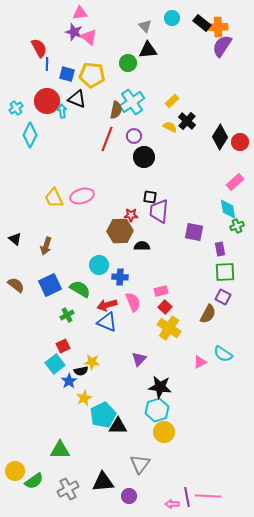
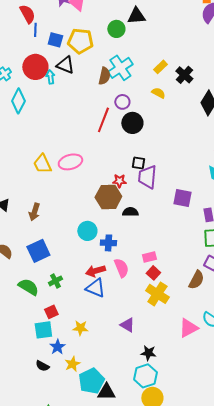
black cross: (187, 121) -> (184, 75), moved
red line: (107, 139) -> (103, 120), moved
green semicircle: (80, 289) -> (28, 287), moved
purple triangle: (139, 359) -> (127, 325), turned -42
pink triangle: (200, 362) -> (188, 328), size x1.5
cyan square: (55, 364) -> (43, 330), turned 30
black semicircle: (81, 371) -> (42, 366), moved, turned 40
black star: (160, 387) -> (148, 353), size x0.7

